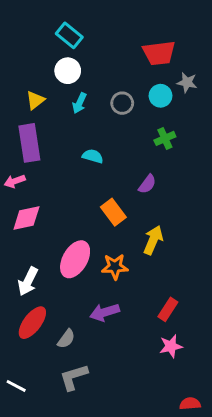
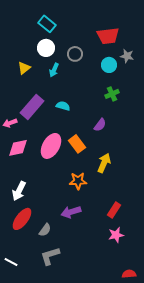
gray circle: (122, 103) -> (75, 54), moved
purple rectangle: (29, 143) -> (32, 107), moved, turned 50
pink ellipse: (75, 259) -> (51, 146), moved

